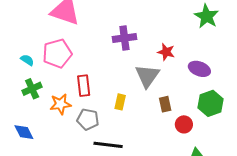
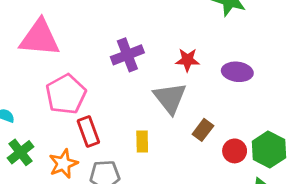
pink pentagon: (57, 53) -> (66, 94), moved
green hexagon: (211, 103) -> (269, 149), moved
brown rectangle: (165, 104) -> (203, 130), turned 63

